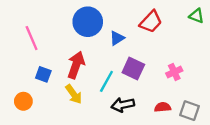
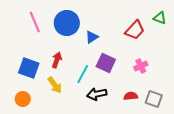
red trapezoid: (151, 22) -> (135, 30), moved
pink line: (32, 38) -> (35, 22), moved
red arrow: (76, 65) -> (57, 60), size x0.7
blue square: (43, 74) -> (29, 68), size x1.5
orange circle: (23, 101) -> (23, 99), moved

